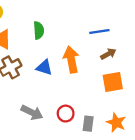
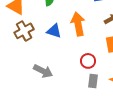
red circle: (66, 114) -> (88, 61), moved

